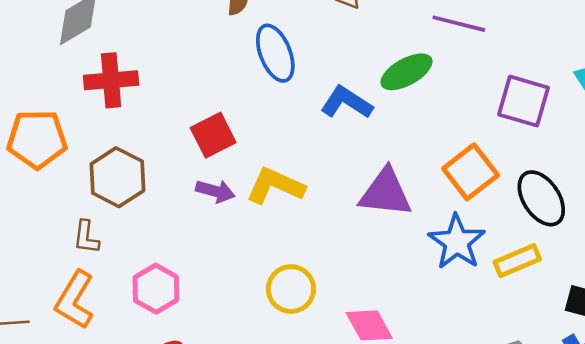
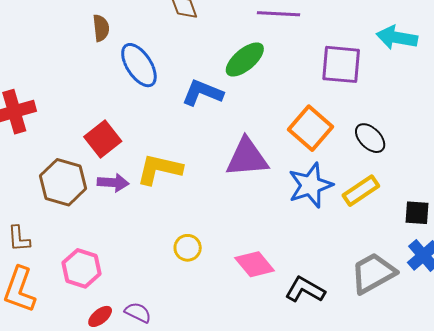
brown hexagon: (117, 177) -> (63, 182), moved
black ellipse: (541, 198) -> (370, 138), size x0.7
blue star: (457, 242) -> (310, 185), turned 30
yellow circle: (291, 289) -> (188, 248), size x0.7

